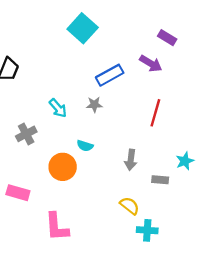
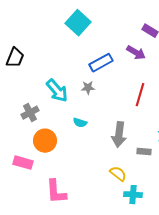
cyan arrow: (58, 108) -> (57, 91), size x1.4
gray arrow: (131, 160) -> (119, 135), size x1.4
orange circle: (63, 167) -> (45, 141), moved

